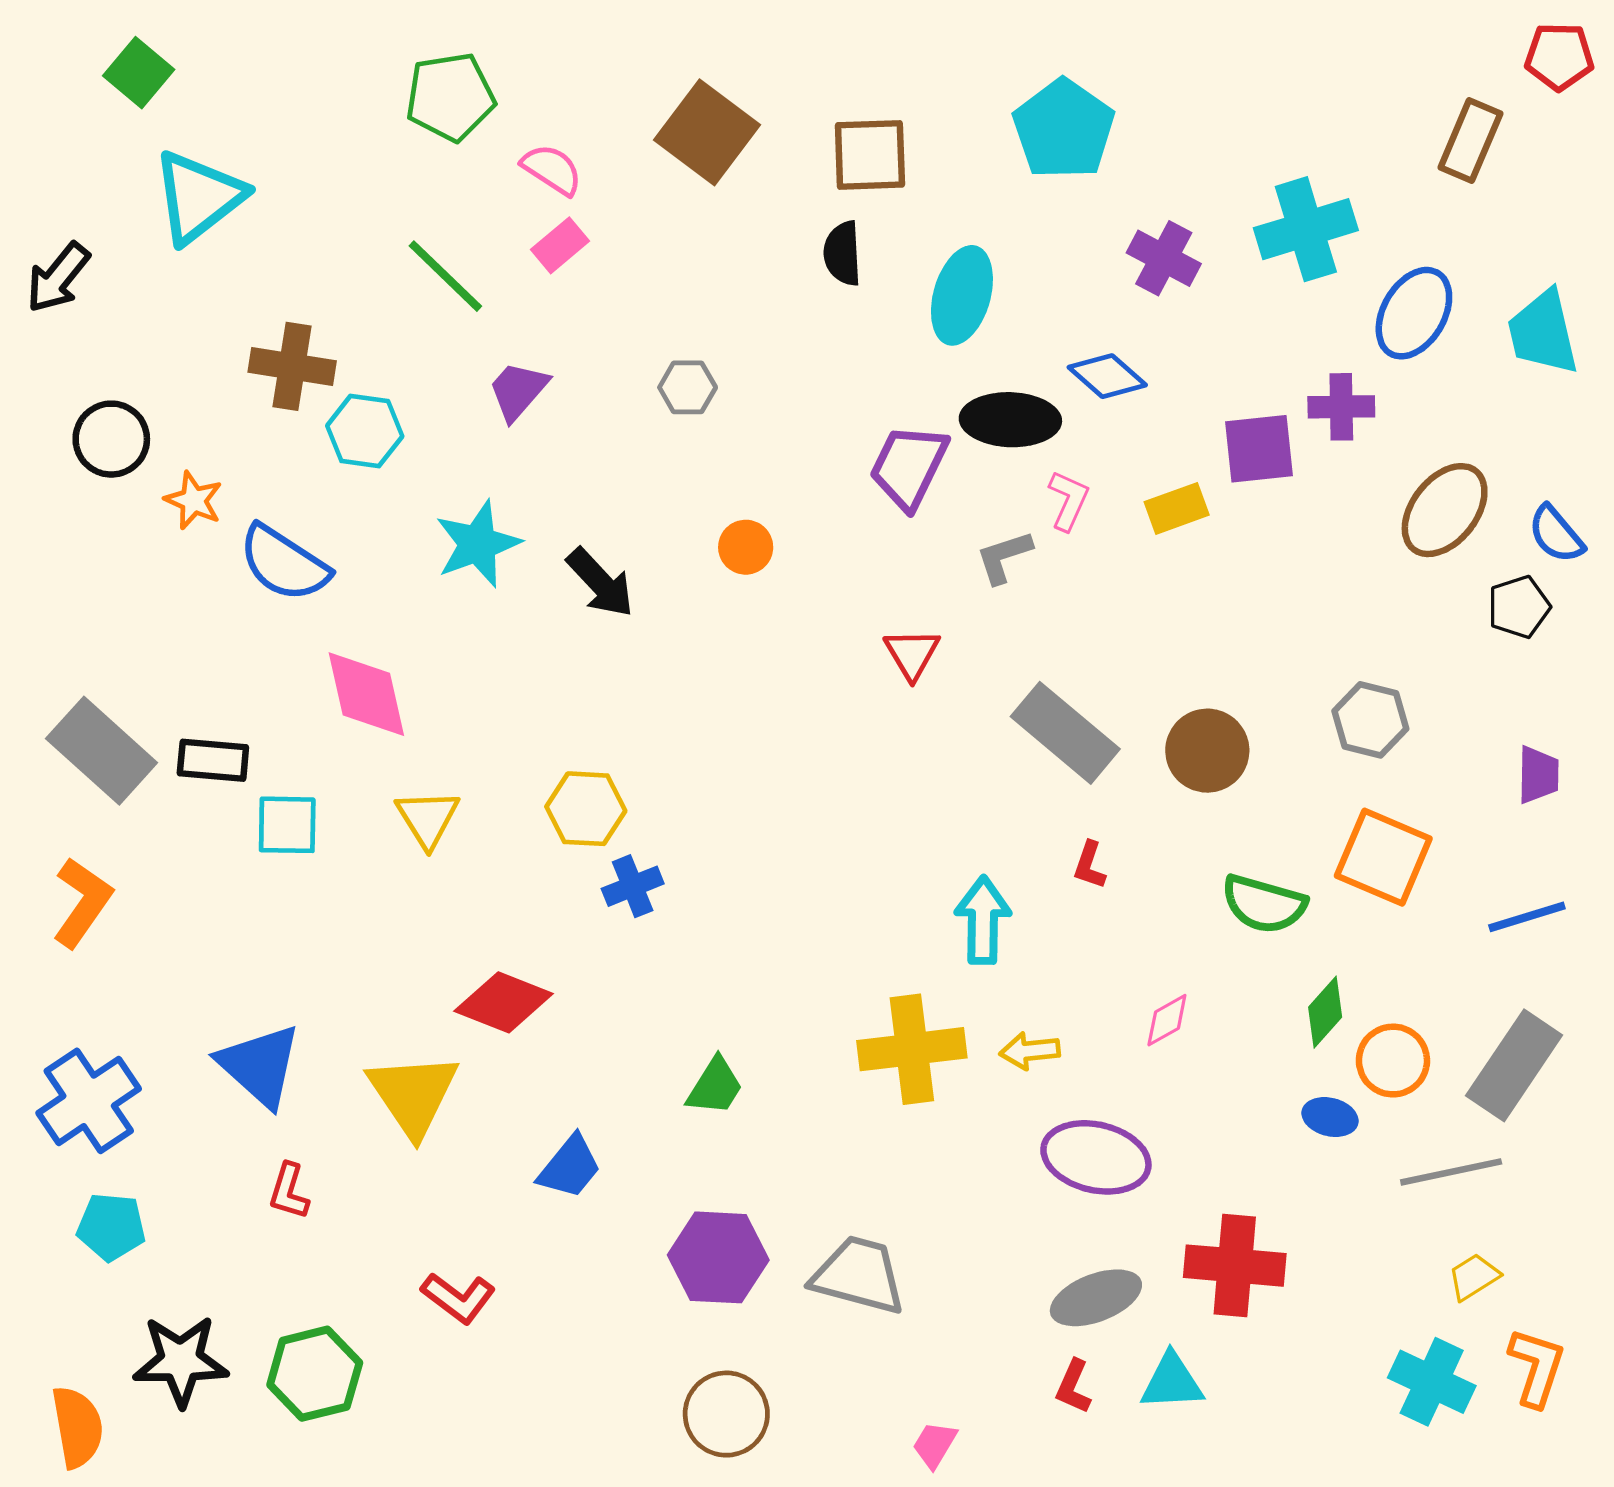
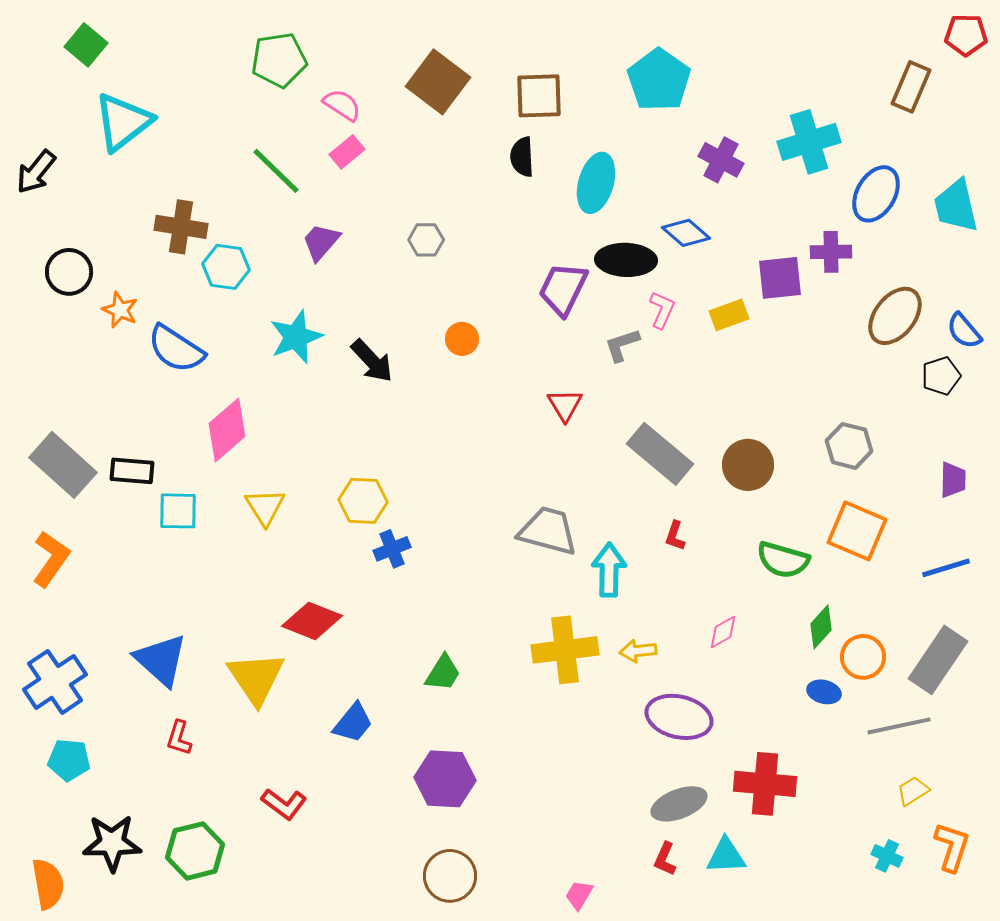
pink diamond: (366, 694) -> (227, 430), turned 62
gray trapezoid: (859, 1275) -> (548, 531), moved
cyan cross: (1432, 1382) -> (887, 856), size x0.6

